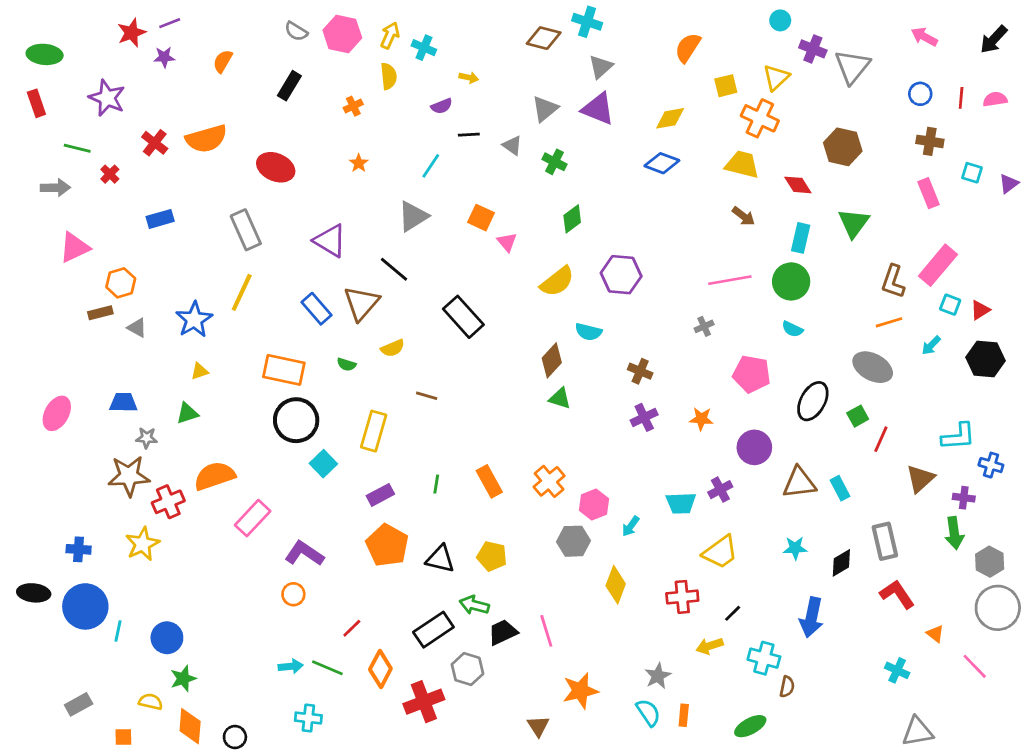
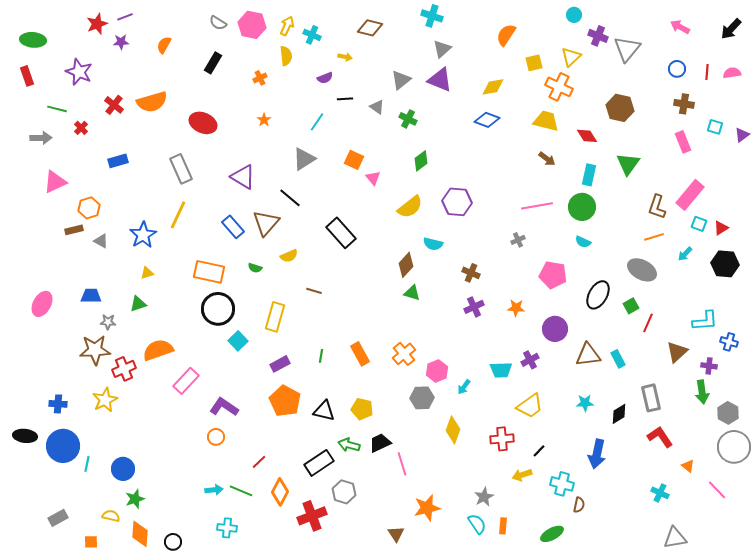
brown diamond: (544, 38) -> (370, 28), moved
black trapezoid: (503, 632) -> (380, 443), moved

